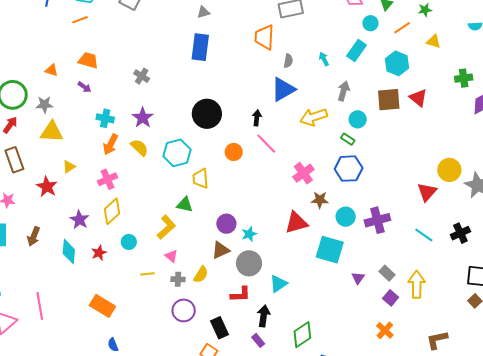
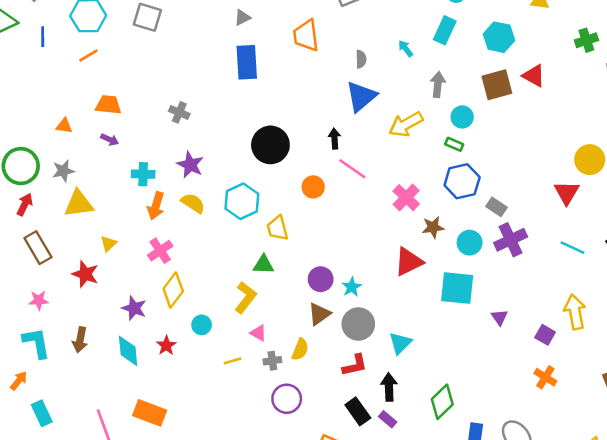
orange trapezoid: (264, 37) -> (306, 36), moved
gray rectangle: (387, 273) -> (496, 207), moved
orange rectangle: (102, 306) -> (150, 413), moved
black rectangle: (219, 328) -> (358, 411), moved

